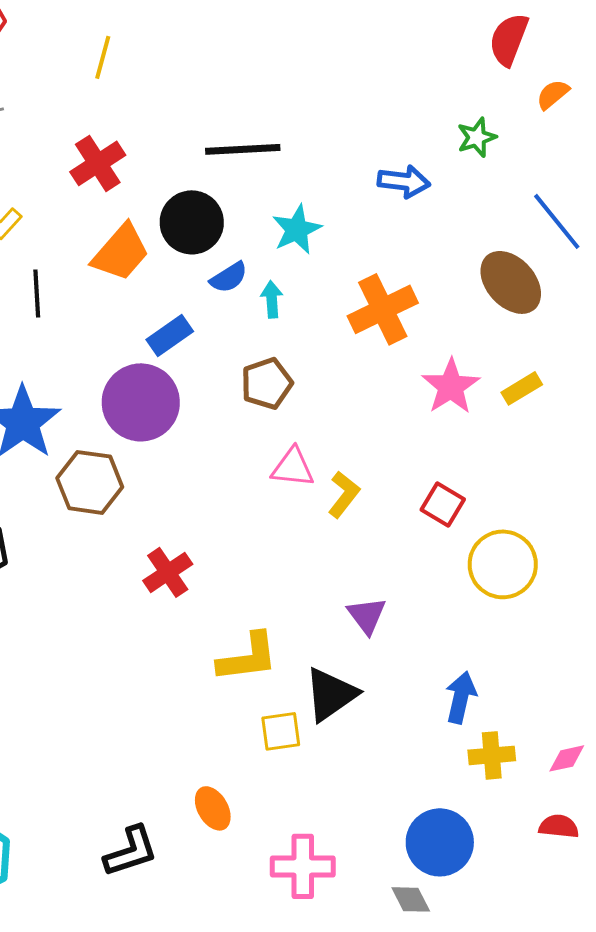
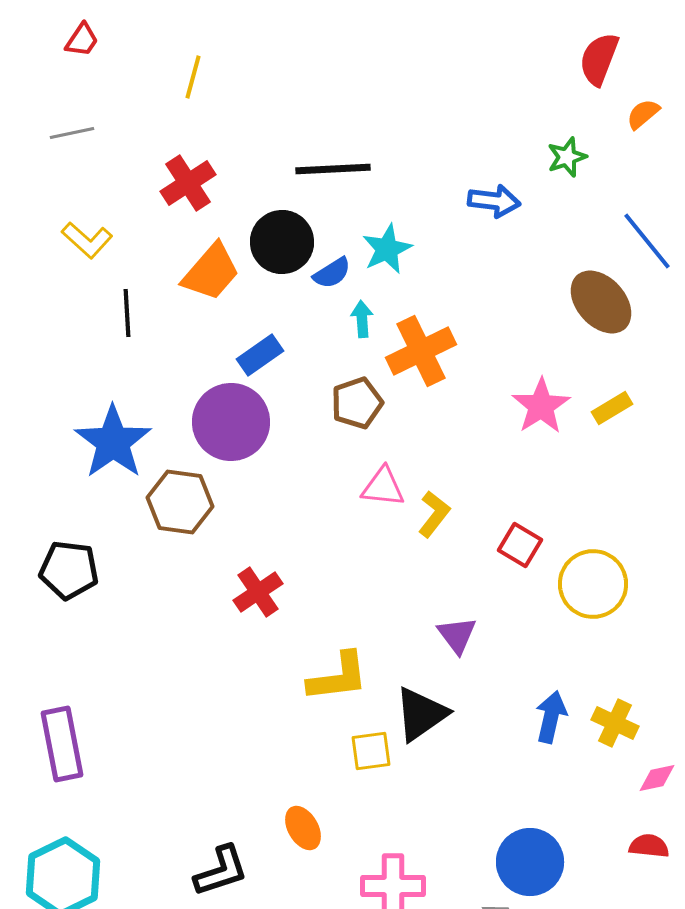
blue semicircle: (229, 277) -> (332, 273), moved
orange cross: (383, 309) -> (421, 351), moved
red square: (443, 504) -> (520, 545), moved
yellow cross: (492, 755) -> (615, 723), moved, turned 30

